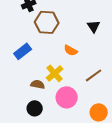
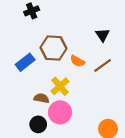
brown hexagon: (47, 22) -> (53, 48), moved
brown line: (94, 75) -> (103, 65), moved
pink circle: (67, 97) -> (60, 112), moved

